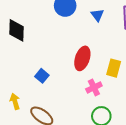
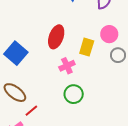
blue square: (42, 76) -> (16, 53), size x1.6

